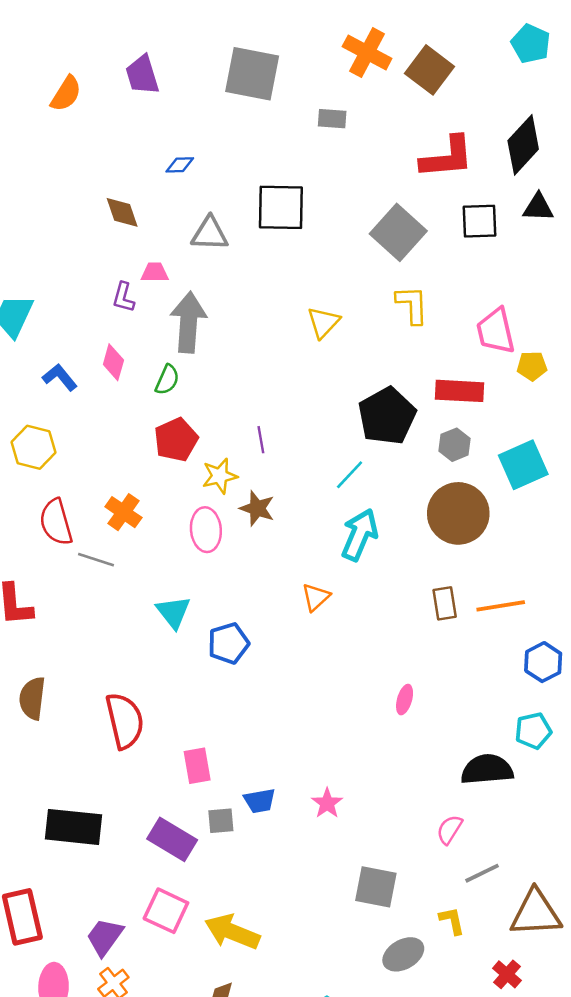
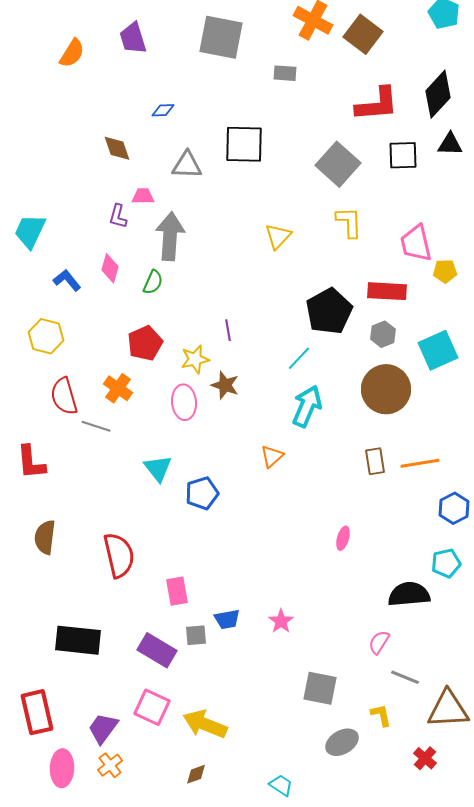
red pentagon: (176, 440) -> (145, 343), moved
gray line: (482, 873) -> (405, 677), turned 48

